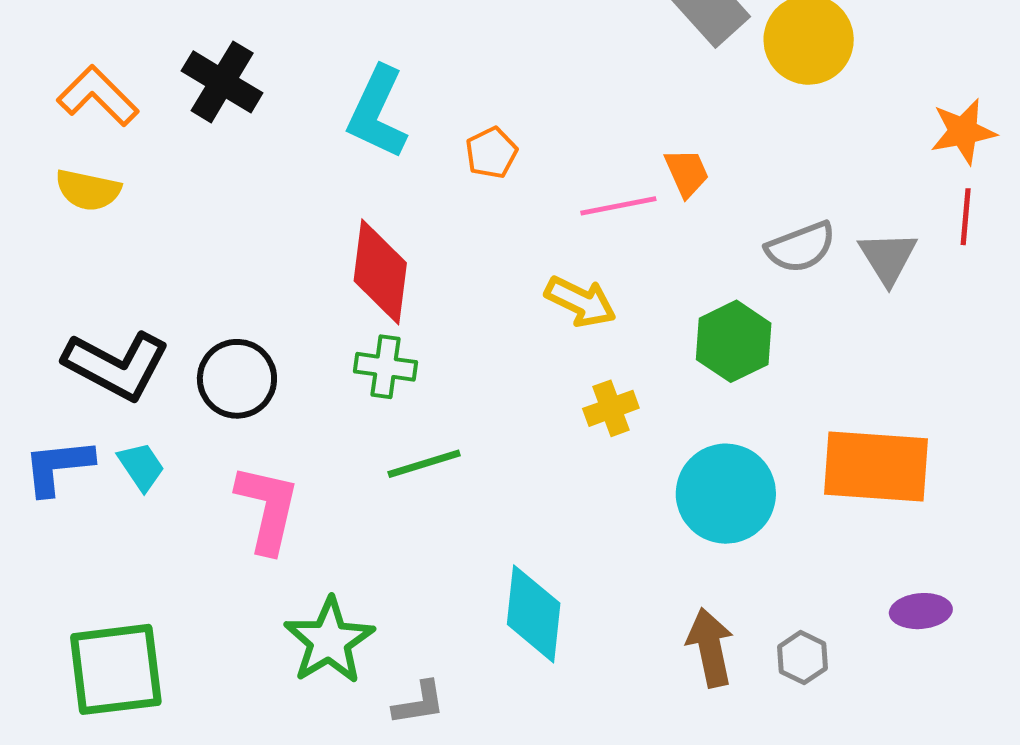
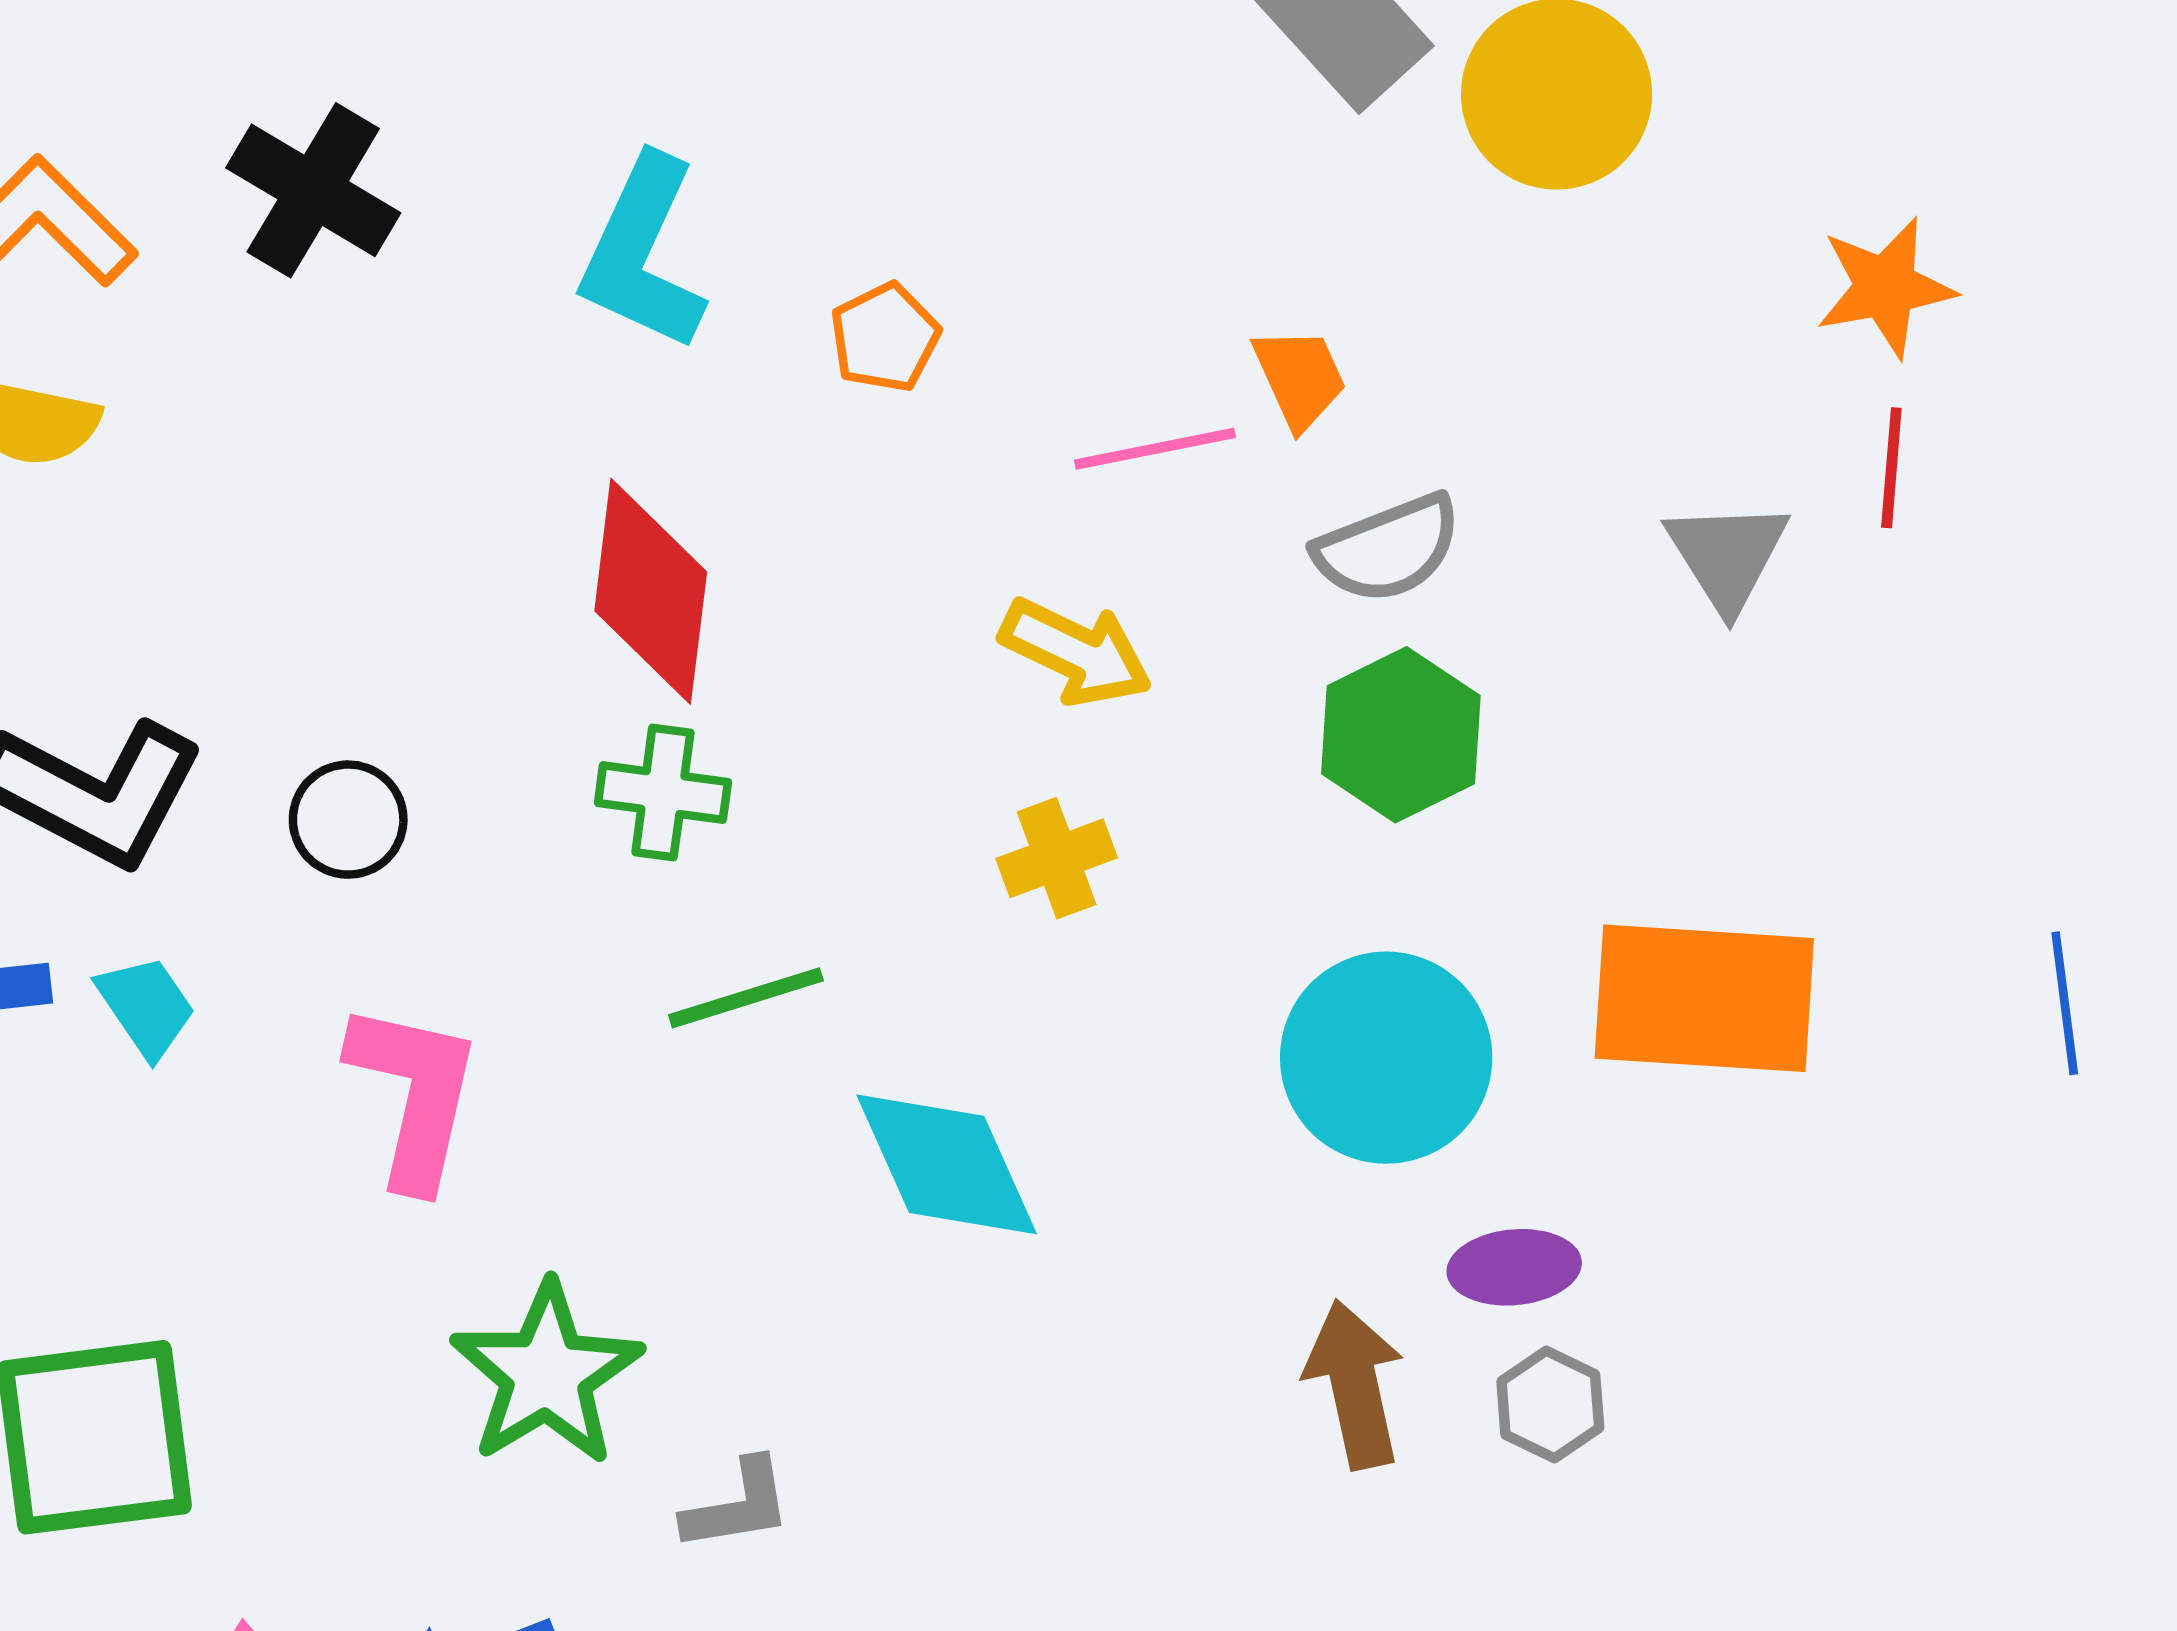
gray semicircle: (801, 247) -> (1388, 549), moved
black circle: (237, 379) -> (348, 820), size x0.7
yellow cross: (611, 408) -> (1057, 858), moved
purple ellipse: (921, 611) -> (1514, 1267), moved
cyan diamond: (534, 614) -> (947, 1164), moved, turned -30

